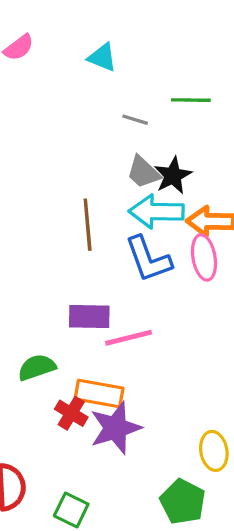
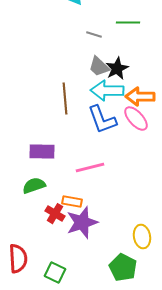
pink ellipse: (204, 257) -> (136, 119), turned -32
purple rectangle: (89, 316) -> (42, 152), moved
orange rectangle: (99, 394) -> (72, 202), size x0.7

